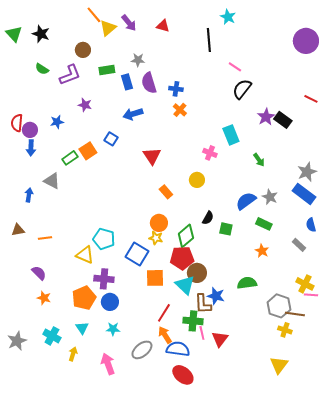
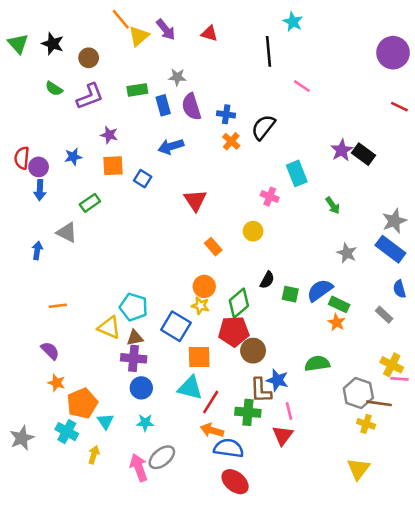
brown circle: (83, 50) -> (89, 58), moved
black semicircle: (242, 89) -> (263, 127), moved
red line: (311, 99) -> (399, 107), moved
orange square: (88, 151) -> (113, 166), moved, turned 30
blue semicircle: (246, 201) -> (320, 290), moved
green rectangle: (264, 224) -> (339, 304), moved
brown triangle: (18, 230) -> (135, 338), moved
cyan triangle: (185, 285) -> (190, 388), moved, turned -30
orange pentagon: (84, 298) -> (82, 403), moved
pink line: (202, 333) -> (289, 411), moved
orange arrow: (165, 335) -> (212, 430), turned -42
gray ellipse: (142, 350) -> (162, 457), moved

